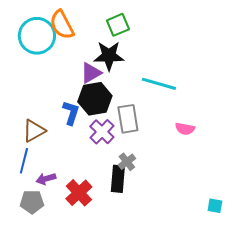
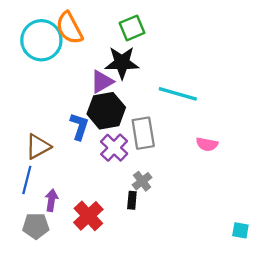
purple arrow: (46, 179) -> (51, 200), turned 114
black rectangle: (118, 179) -> (132, 200), size x0.6

